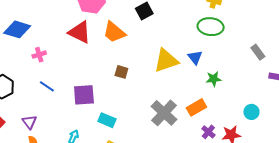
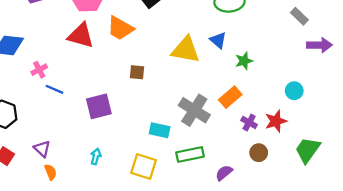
gray rectangle: (258, 52) -> (299, 16), moved
yellow triangle: (166, 60) -> (186, 50), turned 40
blue line: (47, 86) -> (54, 89), moved
cyan rectangle: (107, 120) -> (160, 130), moved

